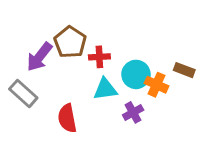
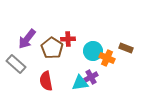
brown pentagon: (70, 42) -> (52, 48), moved
cyan triangle: (105, 89) -> (80, 83), moved

